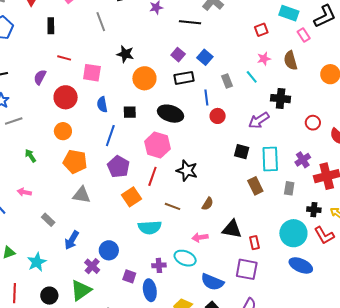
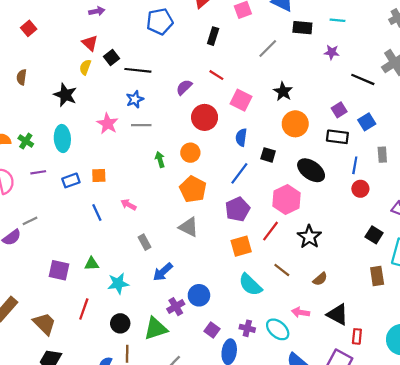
gray line: (101, 22) -> (268, 49), turned 48
green arrow: (31, 156) -> (160, 160), moved
cyan semicircle: (150, 227) -> (250, 285), turned 30

